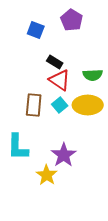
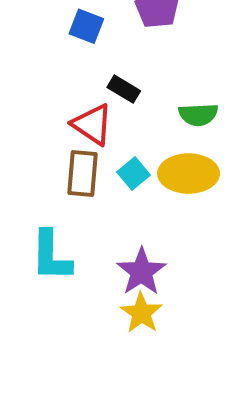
red triangle: (60, 80) -> (92, 124), moved
yellow star: (47, 175) -> (141, 313), moved

